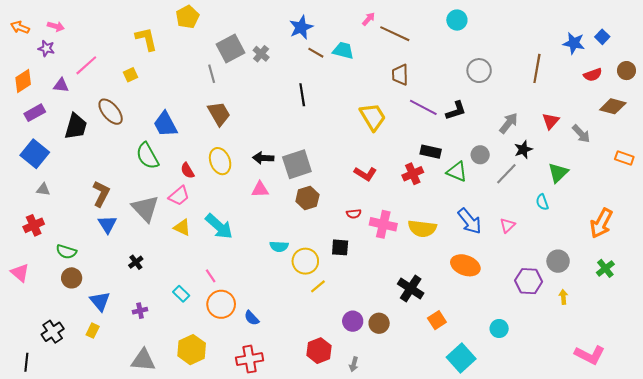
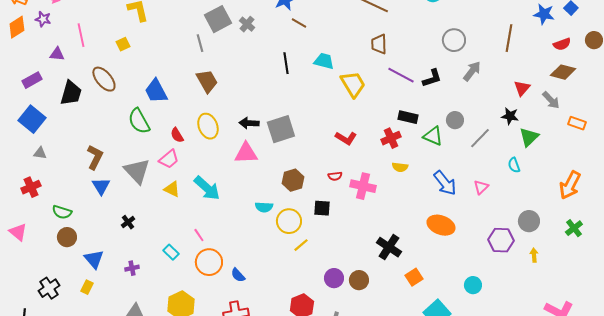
cyan trapezoid: (343, 51) -> (324, 61), moved
pink line: (86, 65) -> (81, 35), turned -60
orange diamond: (23, 81) -> (17, 27), moved
brown diamond: (613, 106) -> (563, 72), moved
gray arrow: (509, 123) -> (472, 71), moved
black star: (523, 150) -> (510, 116), moved, turned 30
orange rectangle: (624, 158) -> (577, 123), moved
pink triangle: (260, 190) -> (246, 153), size x1.4
brown hexagon: (307, 198) -> (293, 180), moved
yellow semicircle: (422, 228) -> (400, 167), moved, size x0.6

